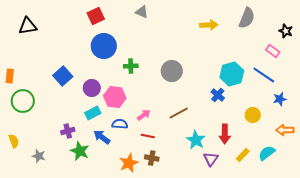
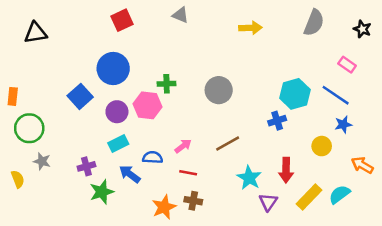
yellow arrow: (209, 25) -> (250, 28), moved
black star: (286, 31) -> (362, 29), moved
blue circle: (104, 46) -> (113, 69), moved
blue cross: (218, 95) -> (277, 121), turned 32
pink hexagon: (115, 97) -> (147, 105), moved
blue star: (280, 99) -> (343, 124), moved
orange arrow: (285, 130) -> (362, 165), turned 30
green star: (80, 151) -> (102, 192), turned 30
yellow rectangle: (243, 155) -> (309, 197), size x1.5
gray star: (39, 156) -> (42, 161), moved

